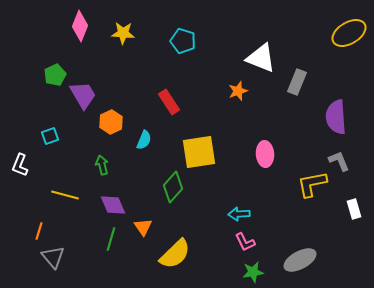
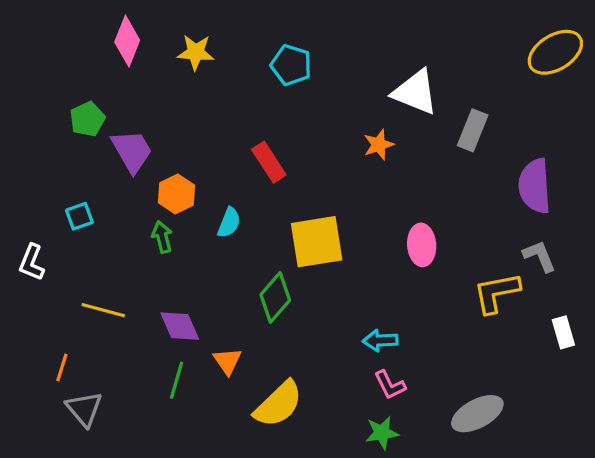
green arrow: (102, 165) -> (162, 237), moved
green star: (253, 272) -> (382, 433), moved

